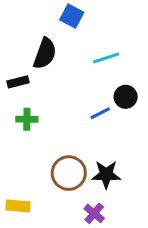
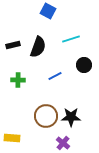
black semicircle: (45, 53) -> (38, 47), moved
black rectangle: (18, 82) -> (13, 45), moved
blue line: (100, 113) -> (55, 76), moved

